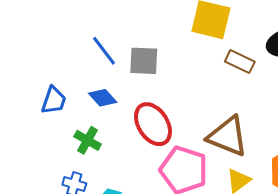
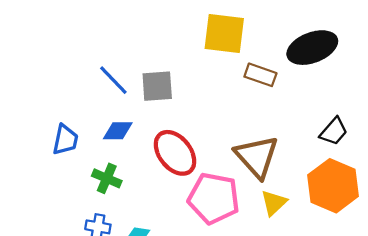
blue diamond: (103, 98) -> (118, 131), turned -40
brown triangle: (228, 136) -> (257, 157), turned 33

